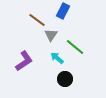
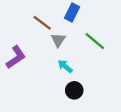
green line: (75, 47) -> (95, 41), moved
purple L-shape: (24, 61) -> (16, 57), moved

